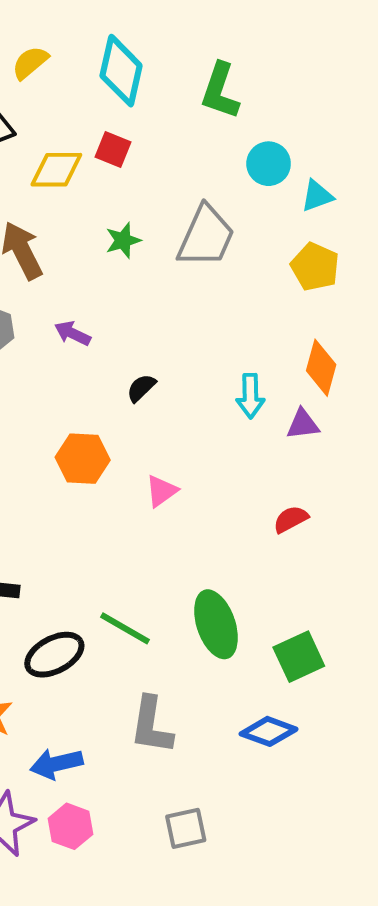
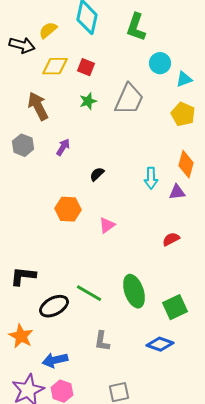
yellow semicircle: (30, 63) -> (48, 30), moved
red square: (113, 150) -> (86, 67), moved
purple arrow: (73, 333) -> (63, 147), turned 96
gray L-shape: (151, 725) -> (102, 341), size x0.7

